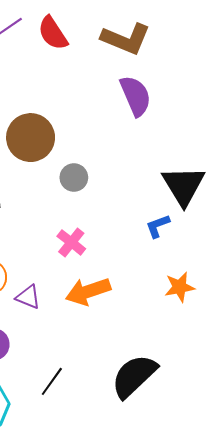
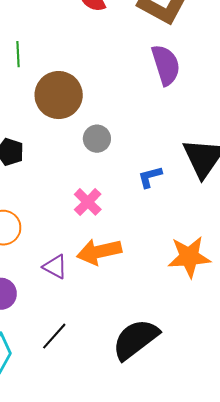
blue L-shape: (158, 226) -> (150, 177), moved
orange star: (180, 287) -> (189, 257), size x1.4
purple triangle: (28, 297) -> (55, 267), moved

